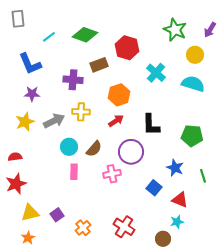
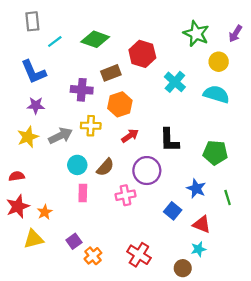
gray rectangle: (18, 19) -> (32, 21), moved
orange hexagon: (119, 95) -> (120, 104), moved
purple square: (57, 215) -> (74, 241), moved
orange star: (28, 238) -> (45, 212), moved

